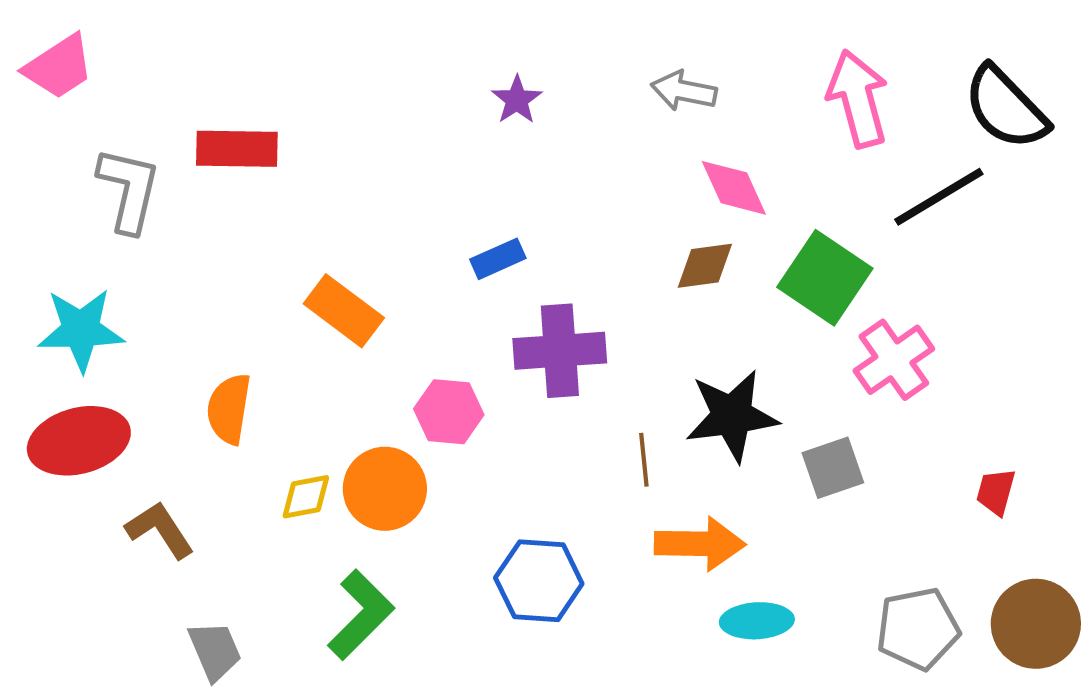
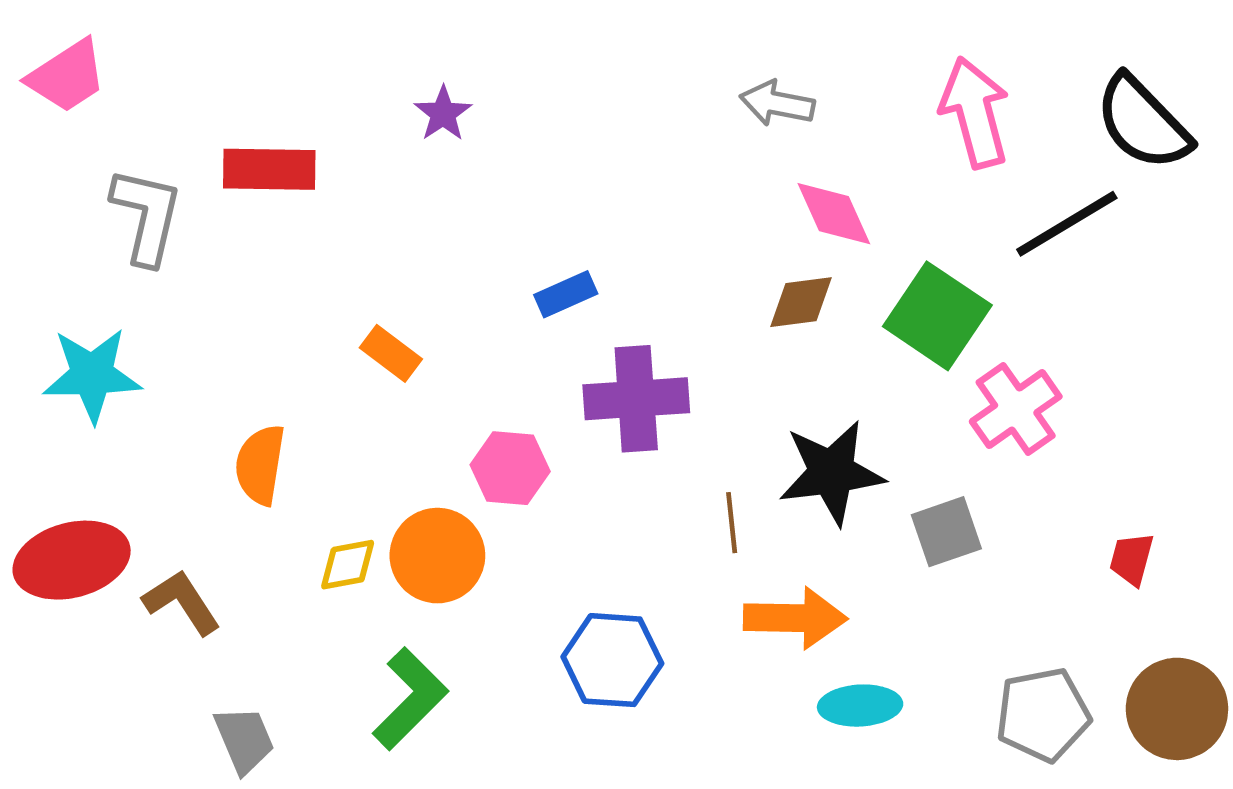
purple star: (517, 100) -> (443, 114), moved
orange rectangle: (344, 311) -> (391, 353), size x0.7
red ellipse: (79, 441) -> (72, 560), moved

